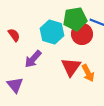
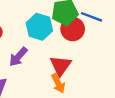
orange arrow: (88, 73) -> (58, 83), moved

